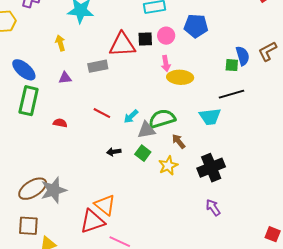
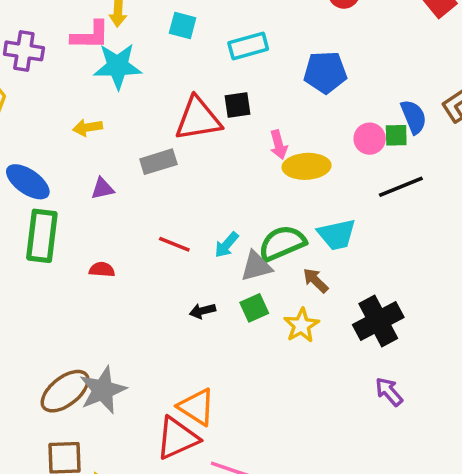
pink circle: (166, 36) -> (370, 139), moved
yellow arrow: (60, 43) -> (88, 127), turned -77
cyan trapezoid: (210, 117) -> (337, 235), moved
green square: (143, 153) -> (254, 308), turned 35

